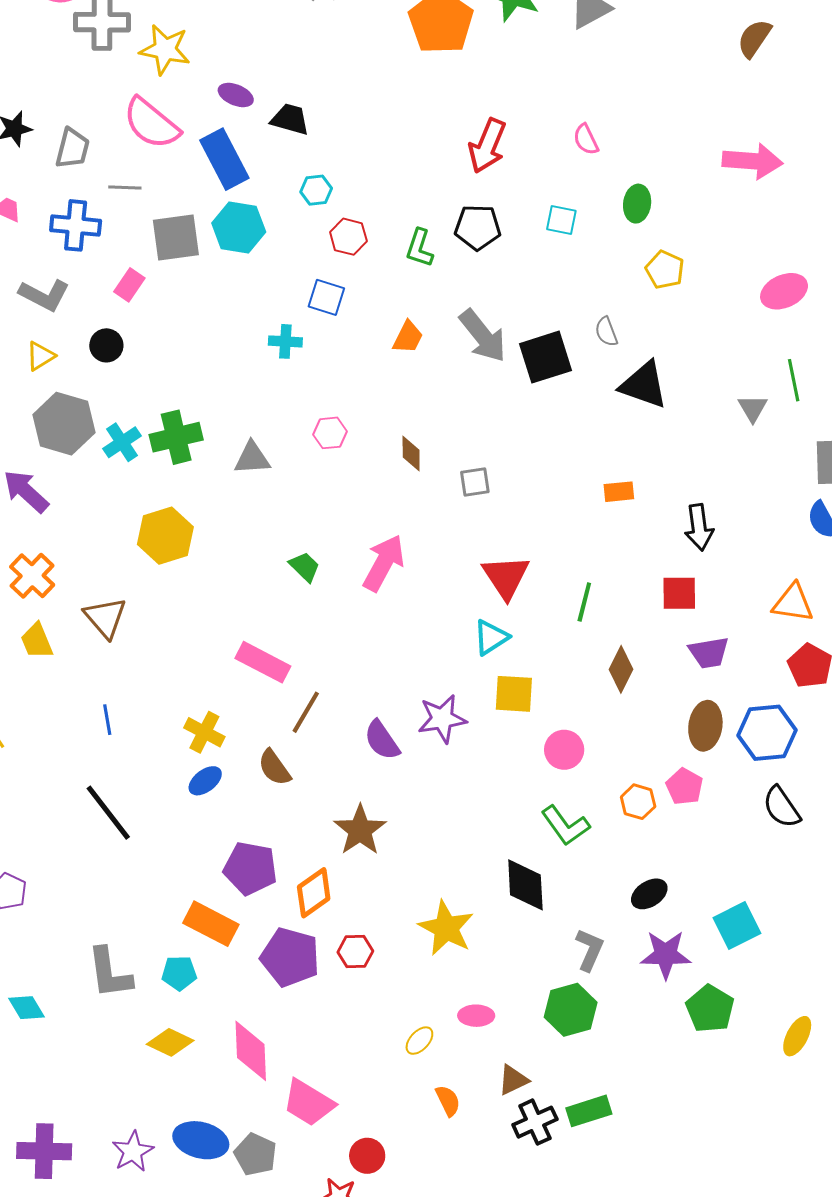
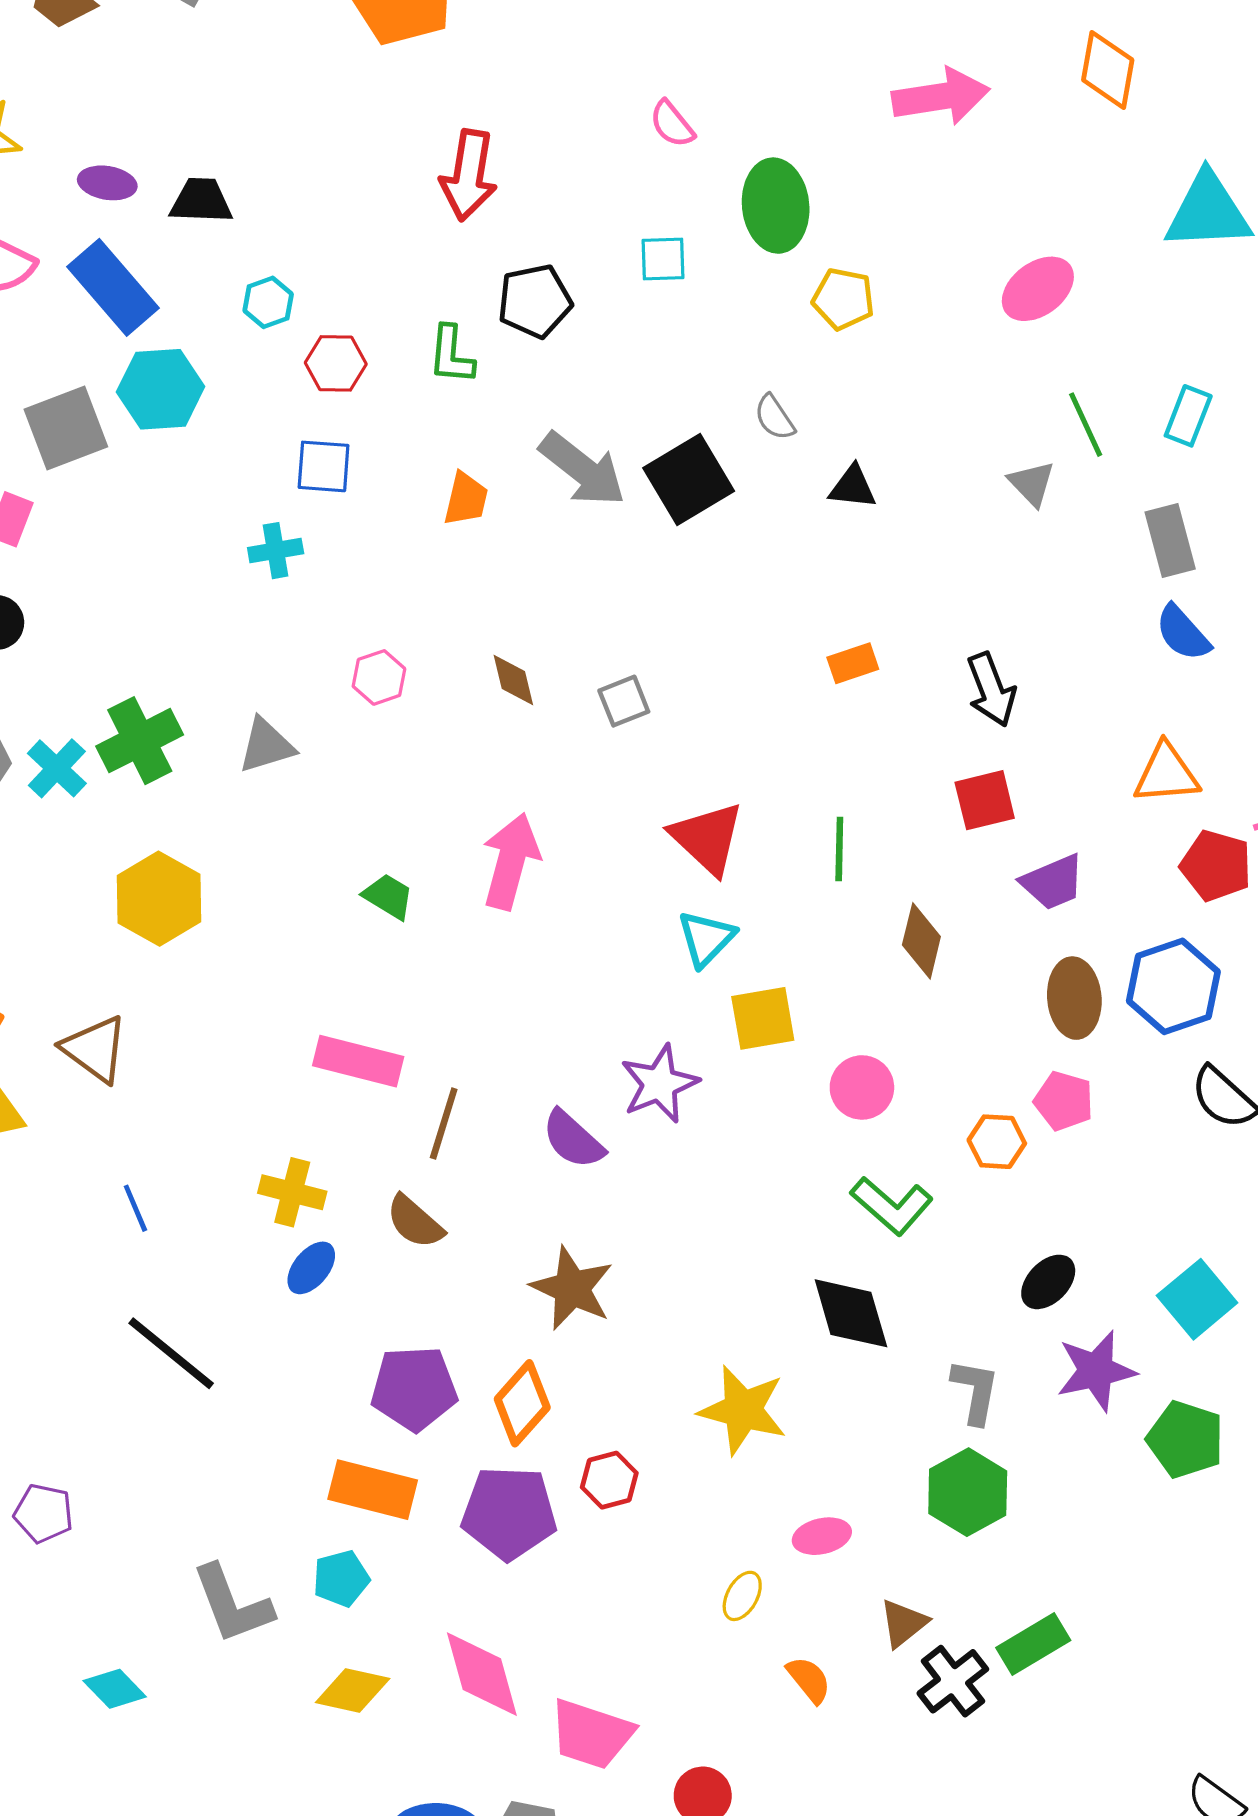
red arrow: (487, 146) -> (469, 175), moved
green ellipse: (637, 204) -> (776, 206), size x1.5
black triangle: (644, 385) -> (853, 487), size x0.6

